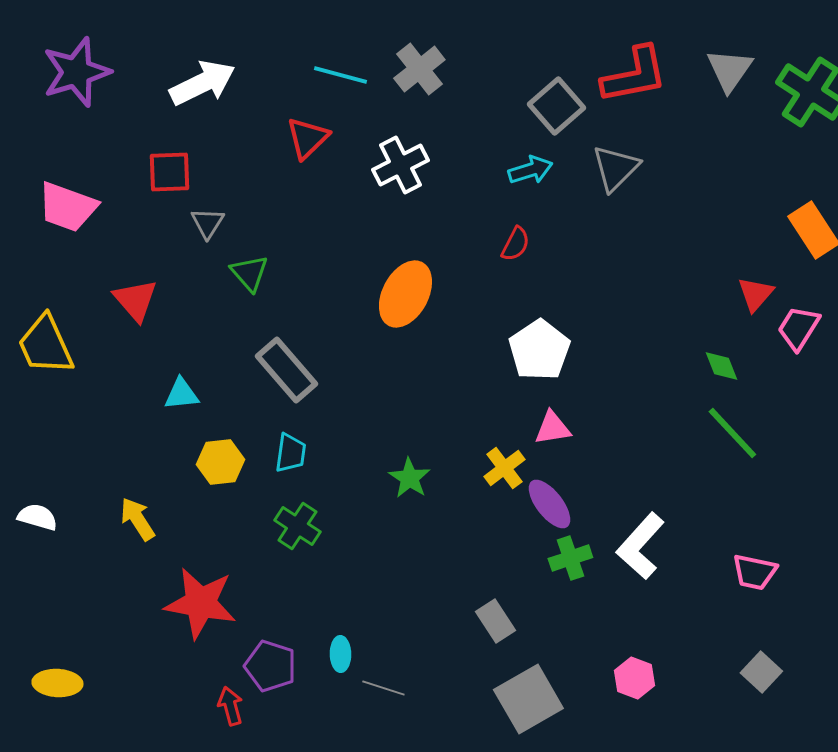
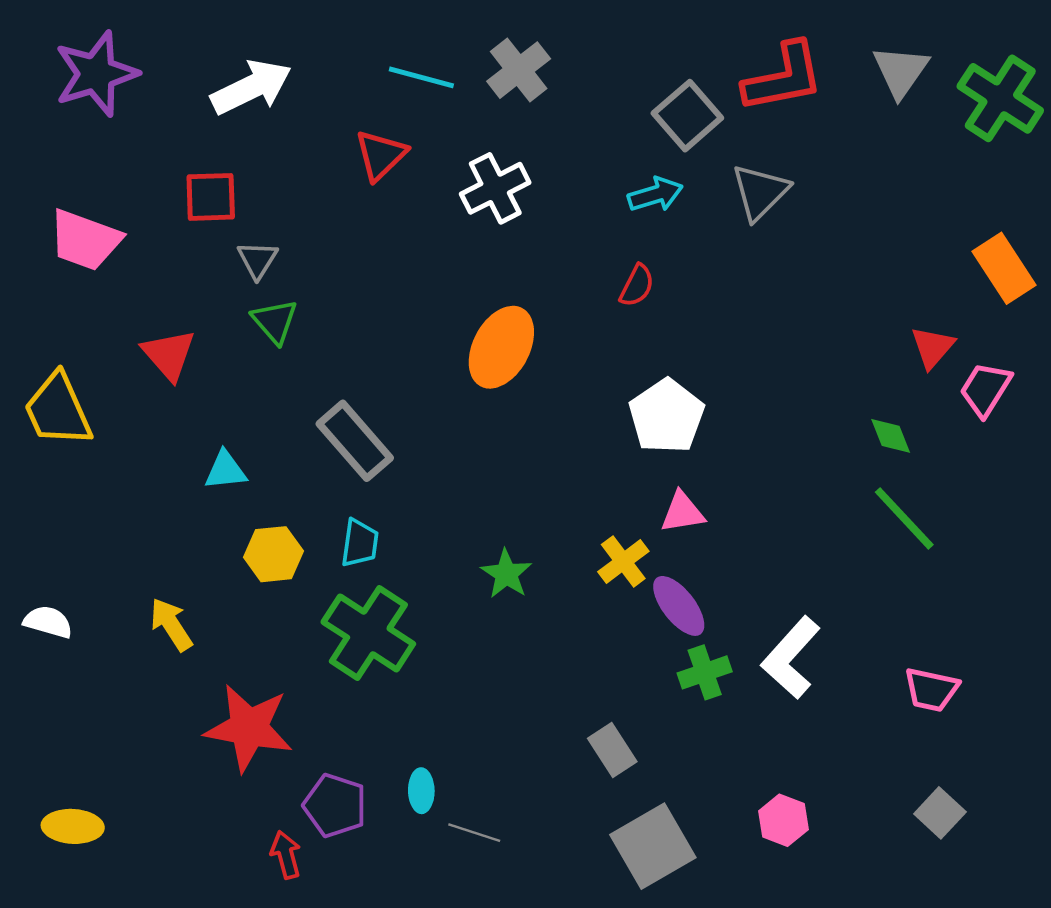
green triangle: (249, 273) -> (275, 321), moved
green cross: (297, 526) -> (368, 633), size x1.6

